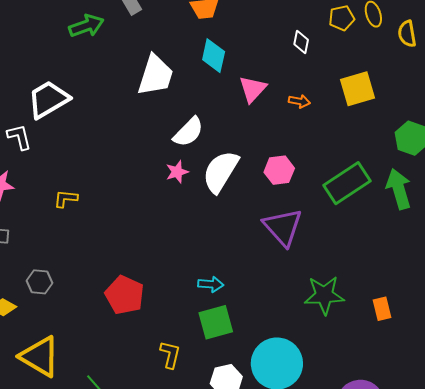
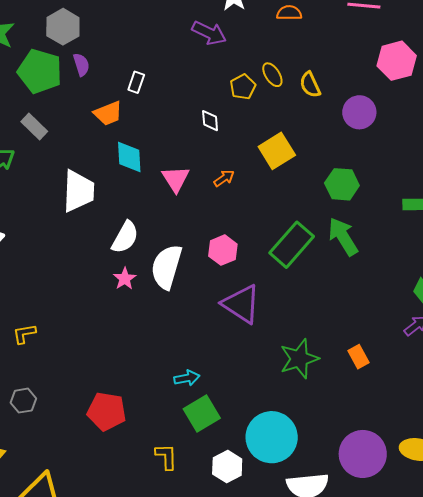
orange arrow: (299, 101) -> (224, 178), turned -30
gray hexagon: (40, 282) -> (23, 401), moved

